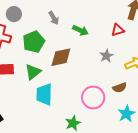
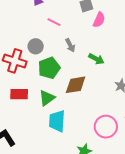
gray circle: (14, 14) -> (36, 46), moved

